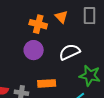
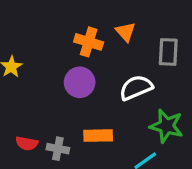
gray rectangle: (89, 16) -> (168, 52), moved

